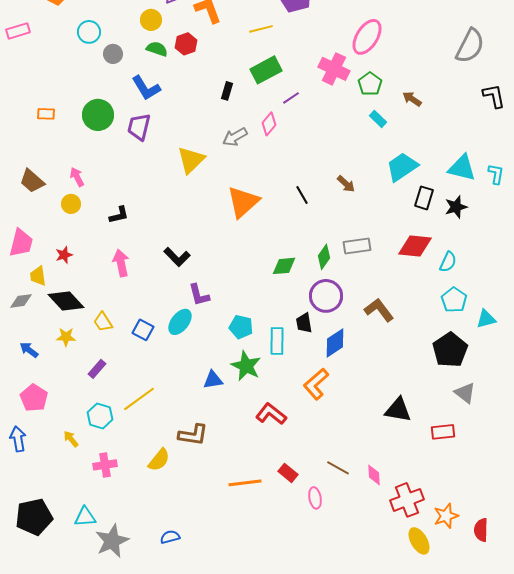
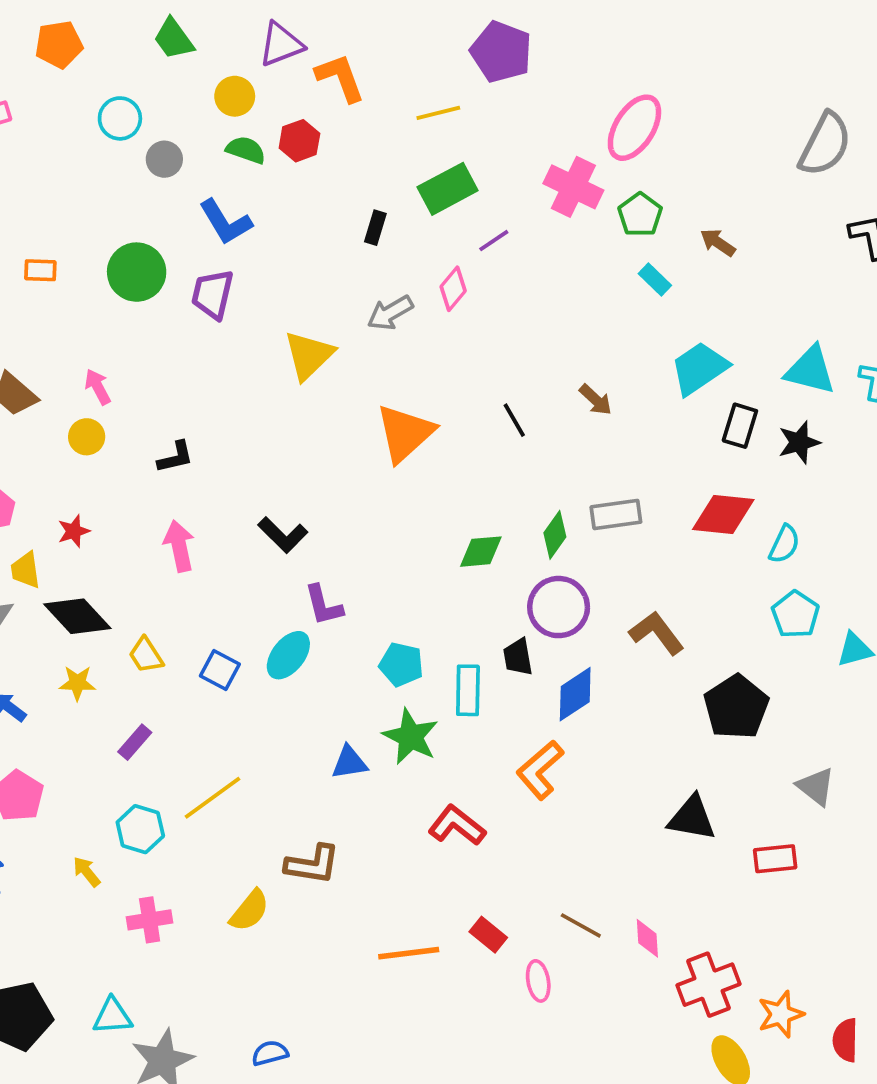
black pentagon: (450, 350) -> (736, 707), moved

